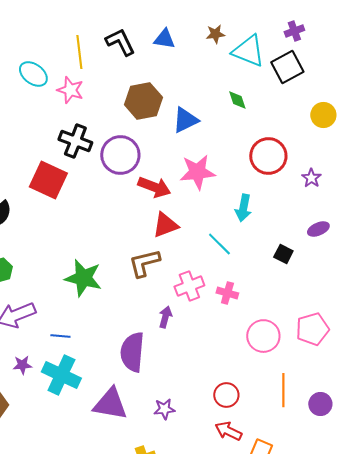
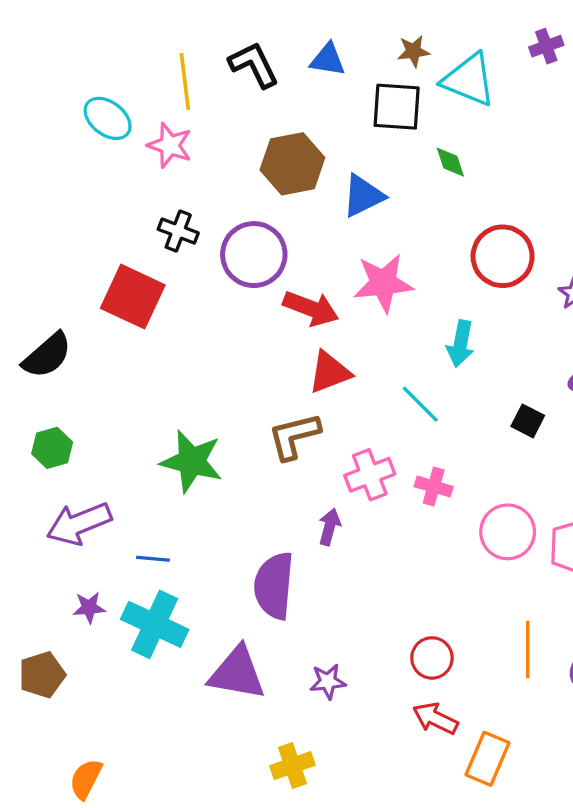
black square: (287, 67) -> (397, 107), moved, turned 32
black cross: (75, 141) -> (178, 231), size x0.7
pink circle: (263, 336) -> (508, 532), moved

